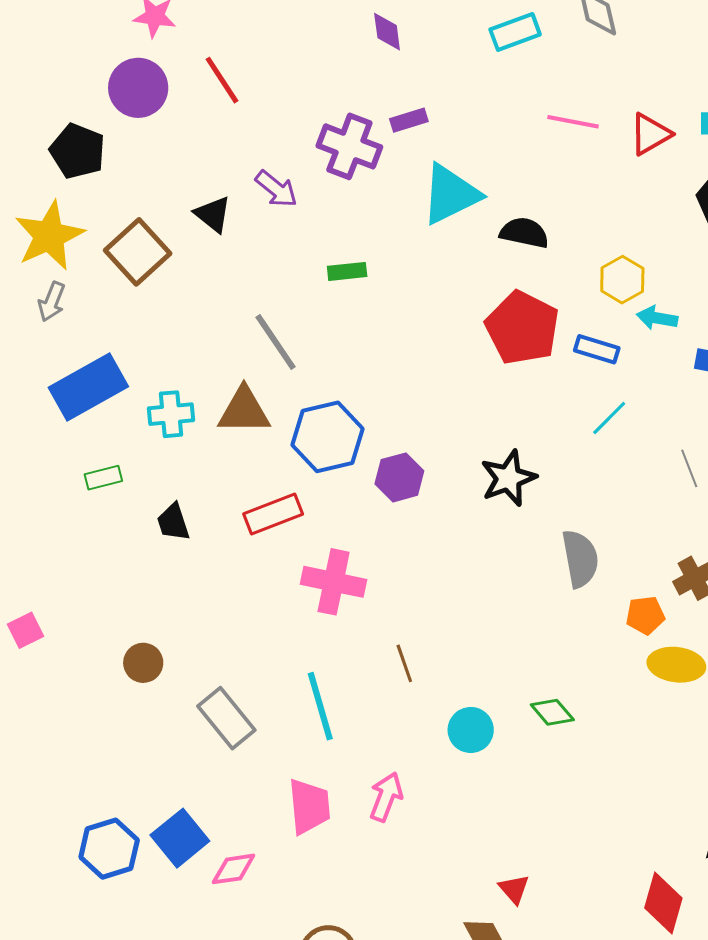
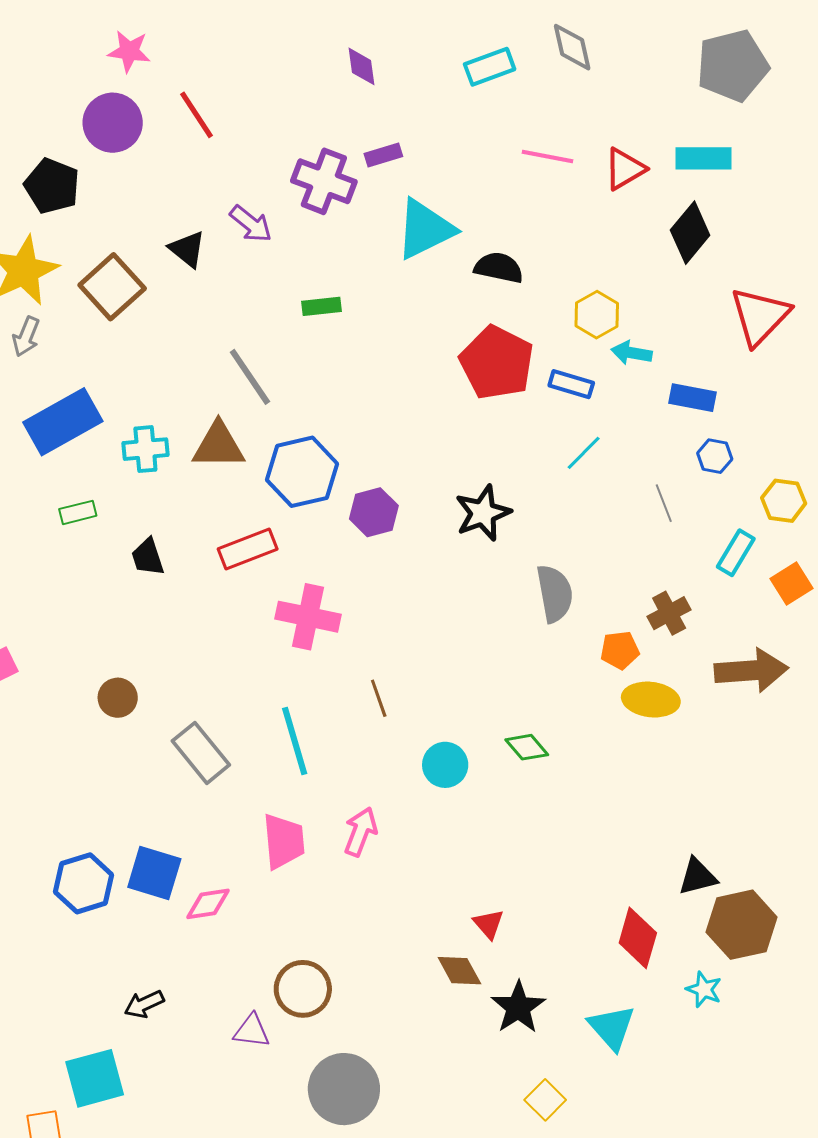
blue square: (180, 838) -> (154, 873), turned -34

